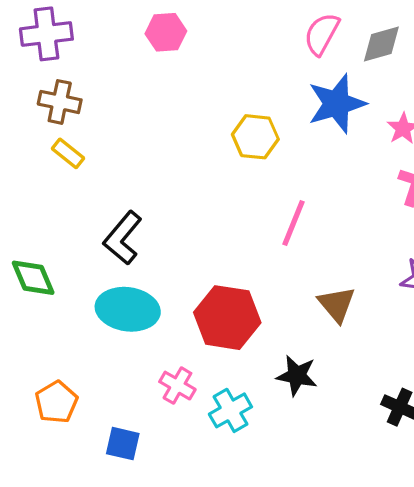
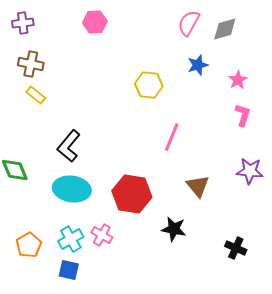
purple cross: (46, 34) -> (23, 23), size x0.7
blue star: (337, 104) -> (198, 65), size x0.6
cyan cross: (230, 410) -> (71, 239), moved

